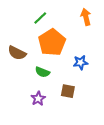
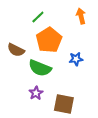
green semicircle: (42, 72) -> (40, 68), size x1.6
brown square: (68, 91) -> (64, 104), moved, size x1.5

